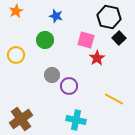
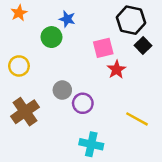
green circle: (45, 40) -> (51, 37), moved
pink square: (86, 40) -> (103, 48), turned -30
brown cross: (21, 119) -> (25, 112), moved

